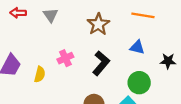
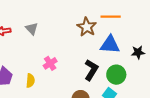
brown star: (98, 24) -> (87, 27), moved
blue triangle: (137, 47) -> (110, 45), size x1.5
black L-shape: (101, 63) -> (91, 70), moved

